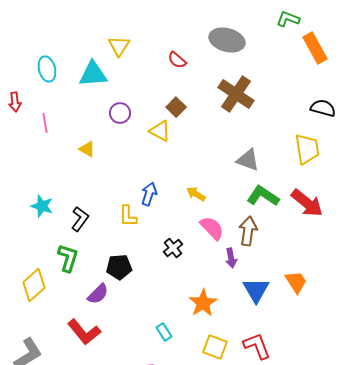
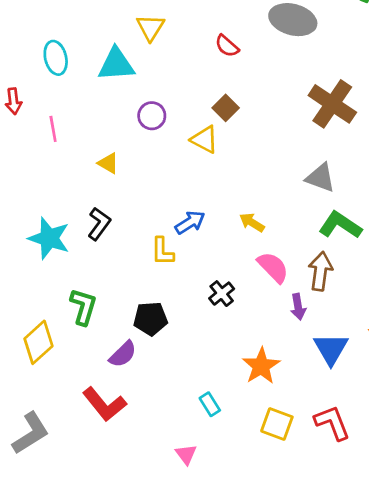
brown cross: (236, 94) -> (332, 104), moved
blue arrow: (149, 194) -> (190, 222), turned 40
cyan star: (42, 206) -> (49, 238), size x1.4
black L-shape: (80, 219) -> (99, 224), moved

